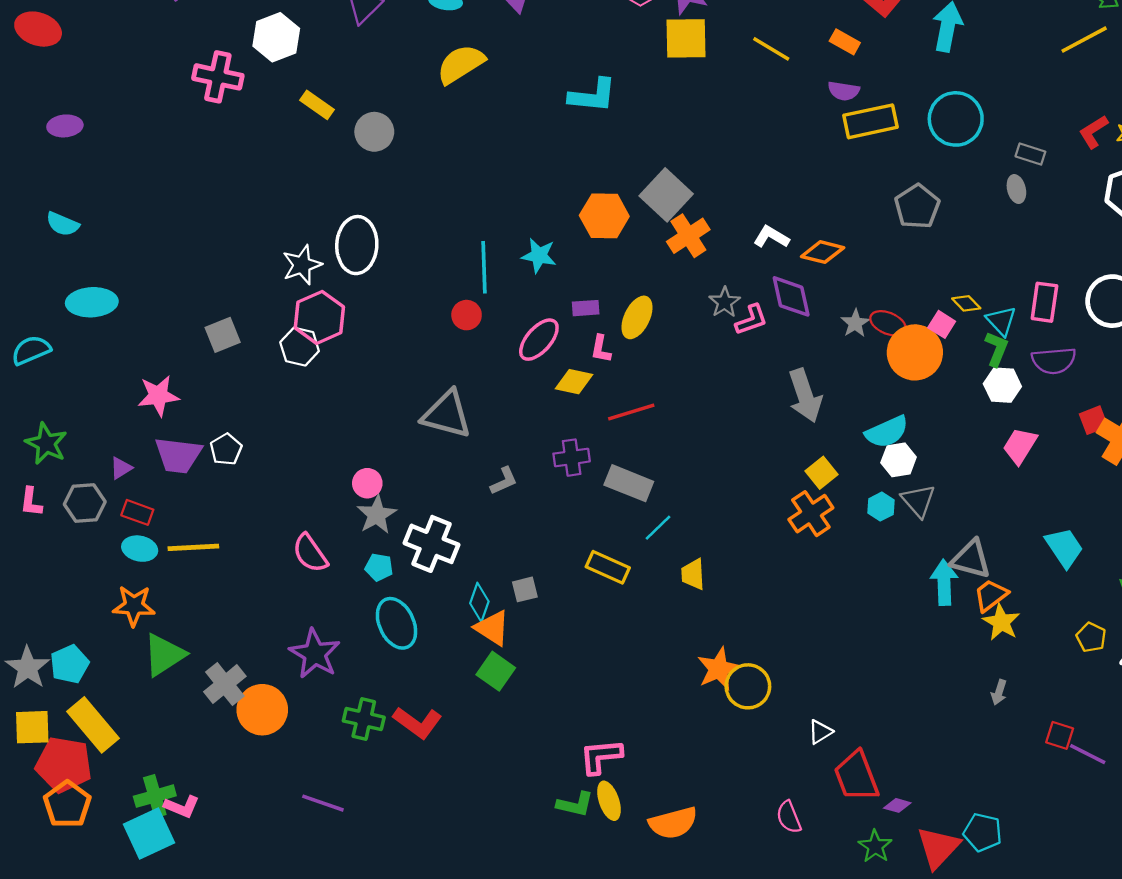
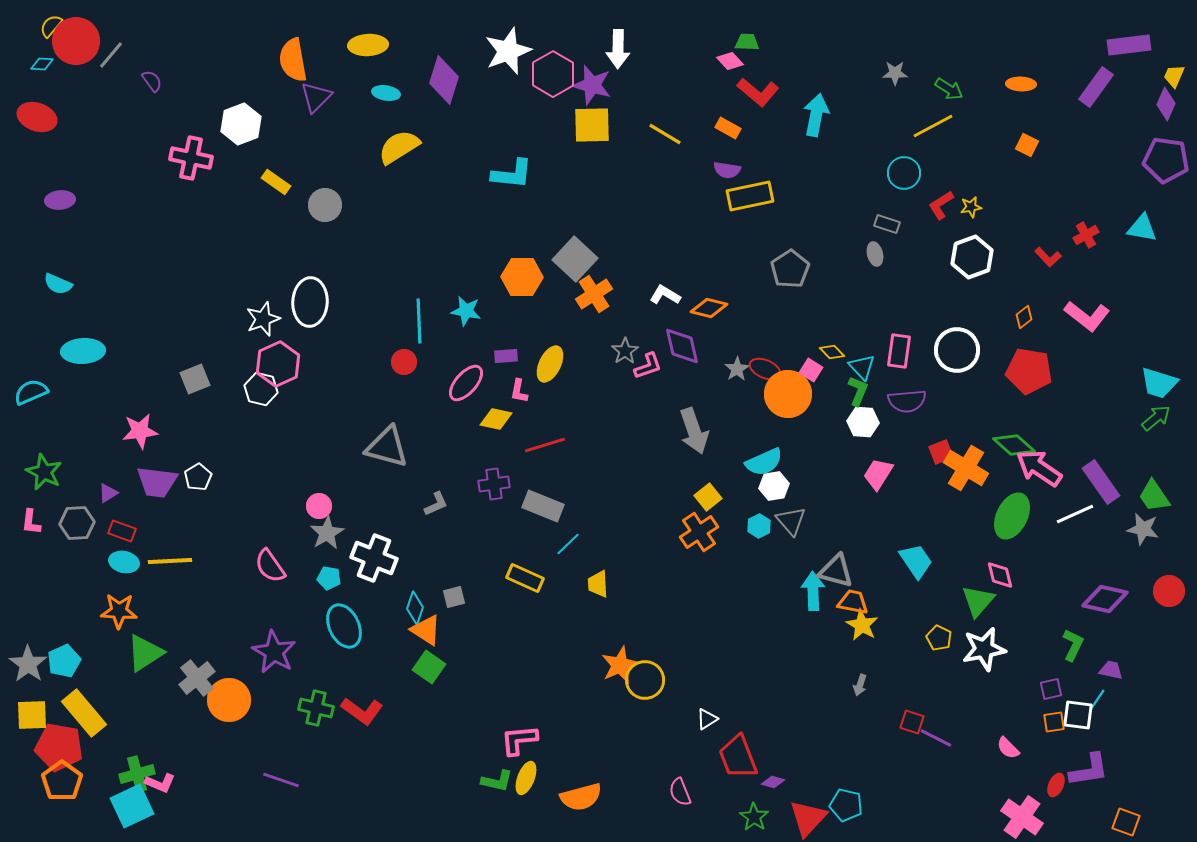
cyan circle: (956, 119) -> (904, 173), moved, size x0.7
orange trapezoid: (991, 595) -> (853, 602), turned 48
yellow ellipse: (609, 801) -> (526, 778), turned 40

